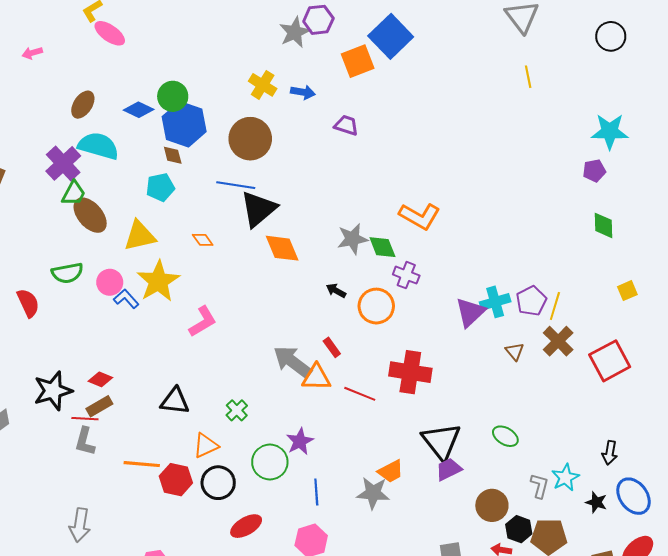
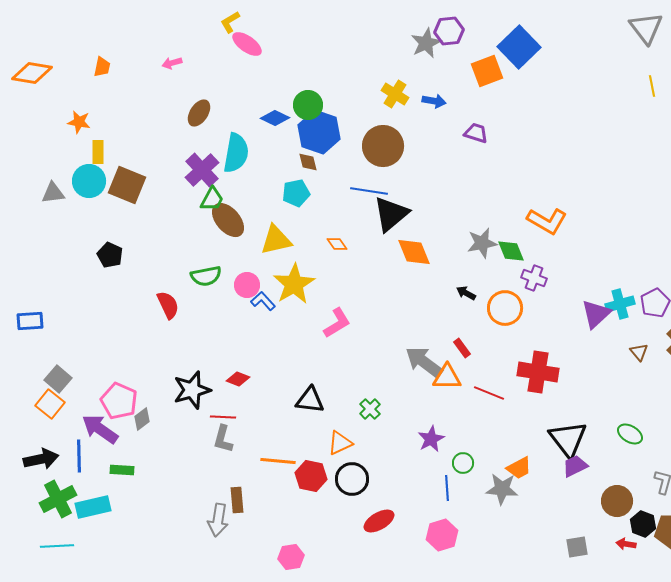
brown ellipse: (83, 105) -> (199, 113), moved
cyan semicircle: (98, 146) -> (236, 153), turned 84
brown rectangle: (99, 406) -> (237, 500), moved, turned -65
green circle: (270, 462) -> (463, 463), moved, size x0.6

